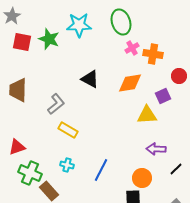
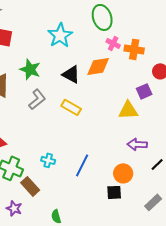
cyan star: (79, 25) -> (60, 35), moved, turned -30
green star: (49, 39) -> (30, 69), moved
pink cross: (132, 48) -> (113, 43), turned -32
orange diamond: (130, 83) -> (98, 66), moved
yellow rectangle: (68, 130) -> (71, 107), moved

